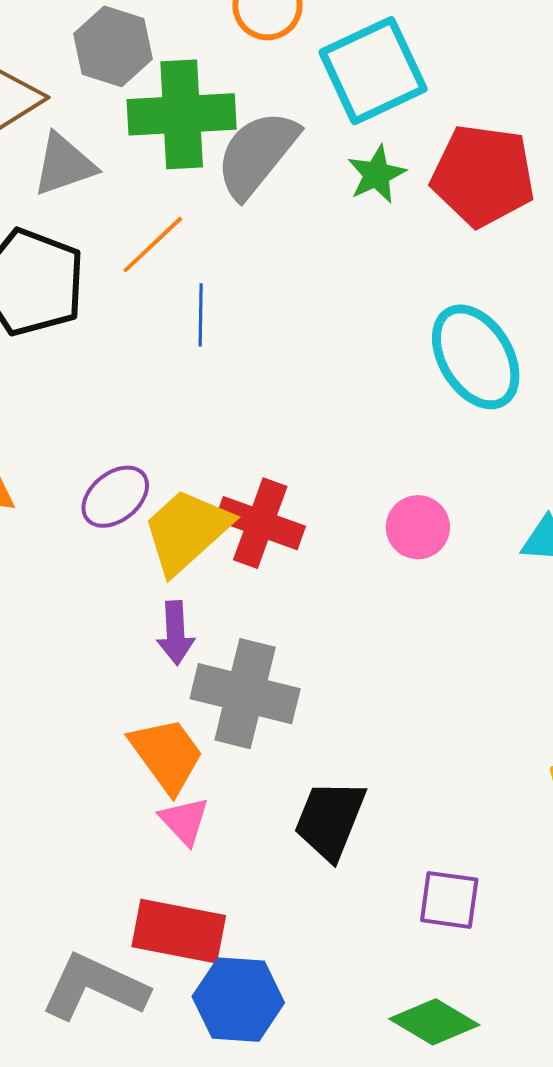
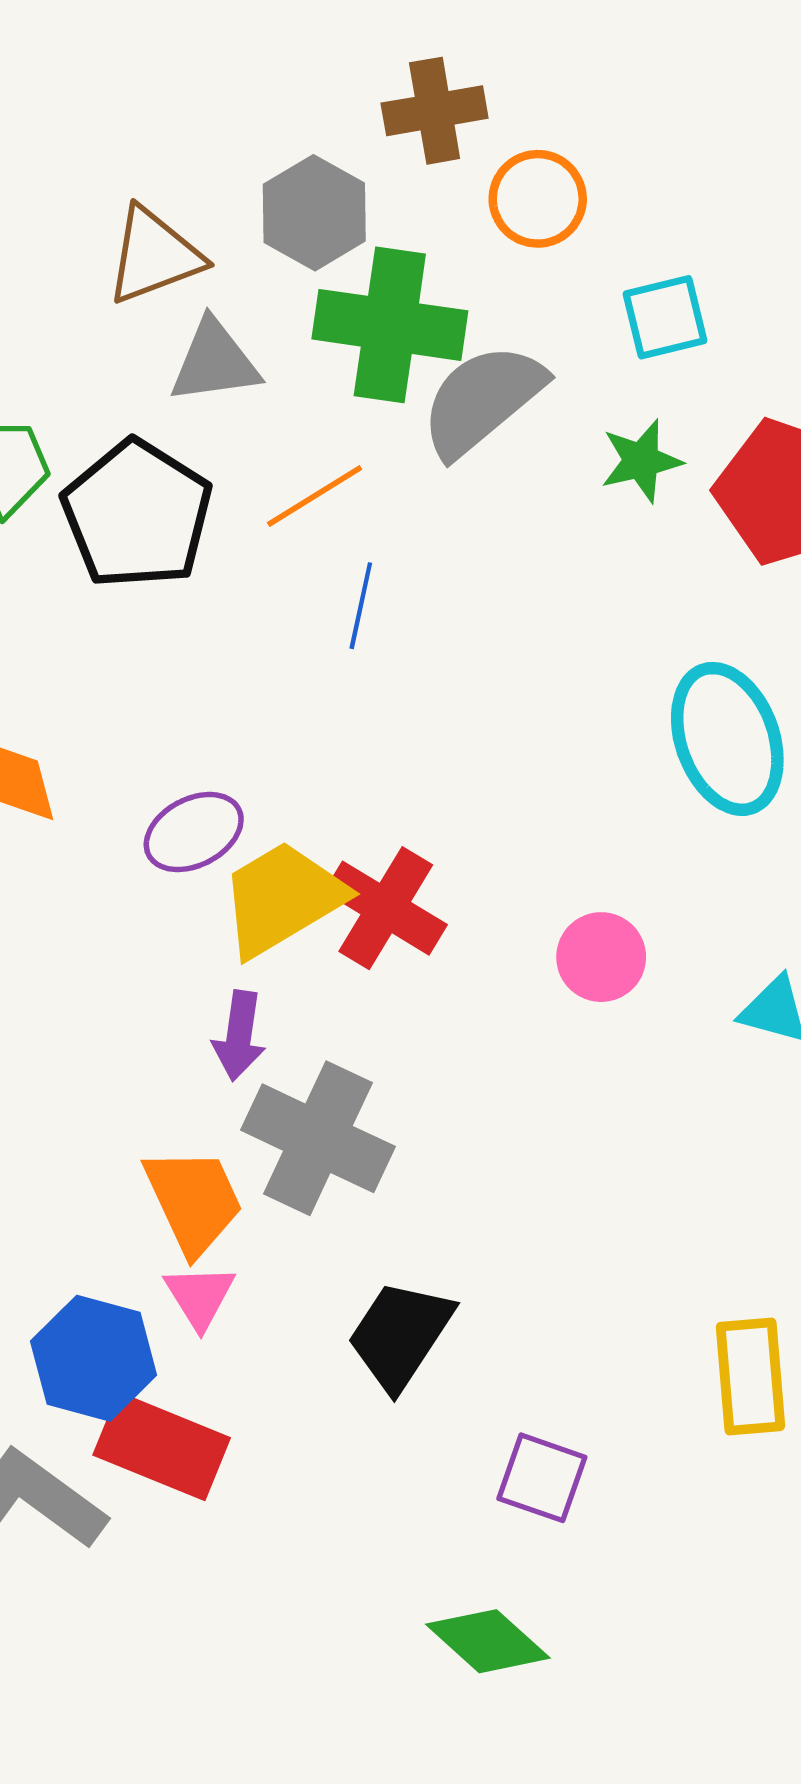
cyan square: (373, 71) -> (665, 317), size x0.6
blue hexagon: (238, 1000) -> (94, 1358), moved

